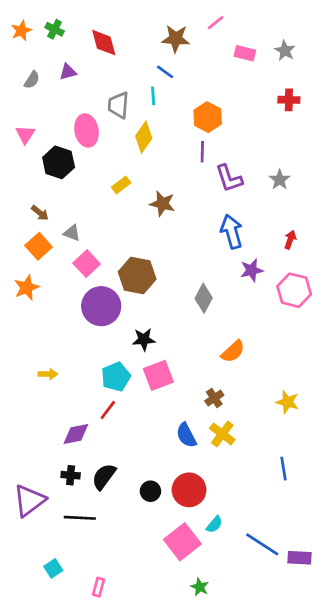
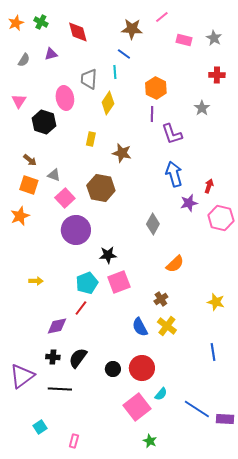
gray star: (280, 180) -> (202, 108), moved
yellow rectangle: (121, 185) -> (91, 139), turned -40
red arrow: (290, 240) -> (209, 186), moved
orange square: (39, 246) -> (29, 185), turned -30
brown hexagon: (137, 276) -> (101, 188), moved

